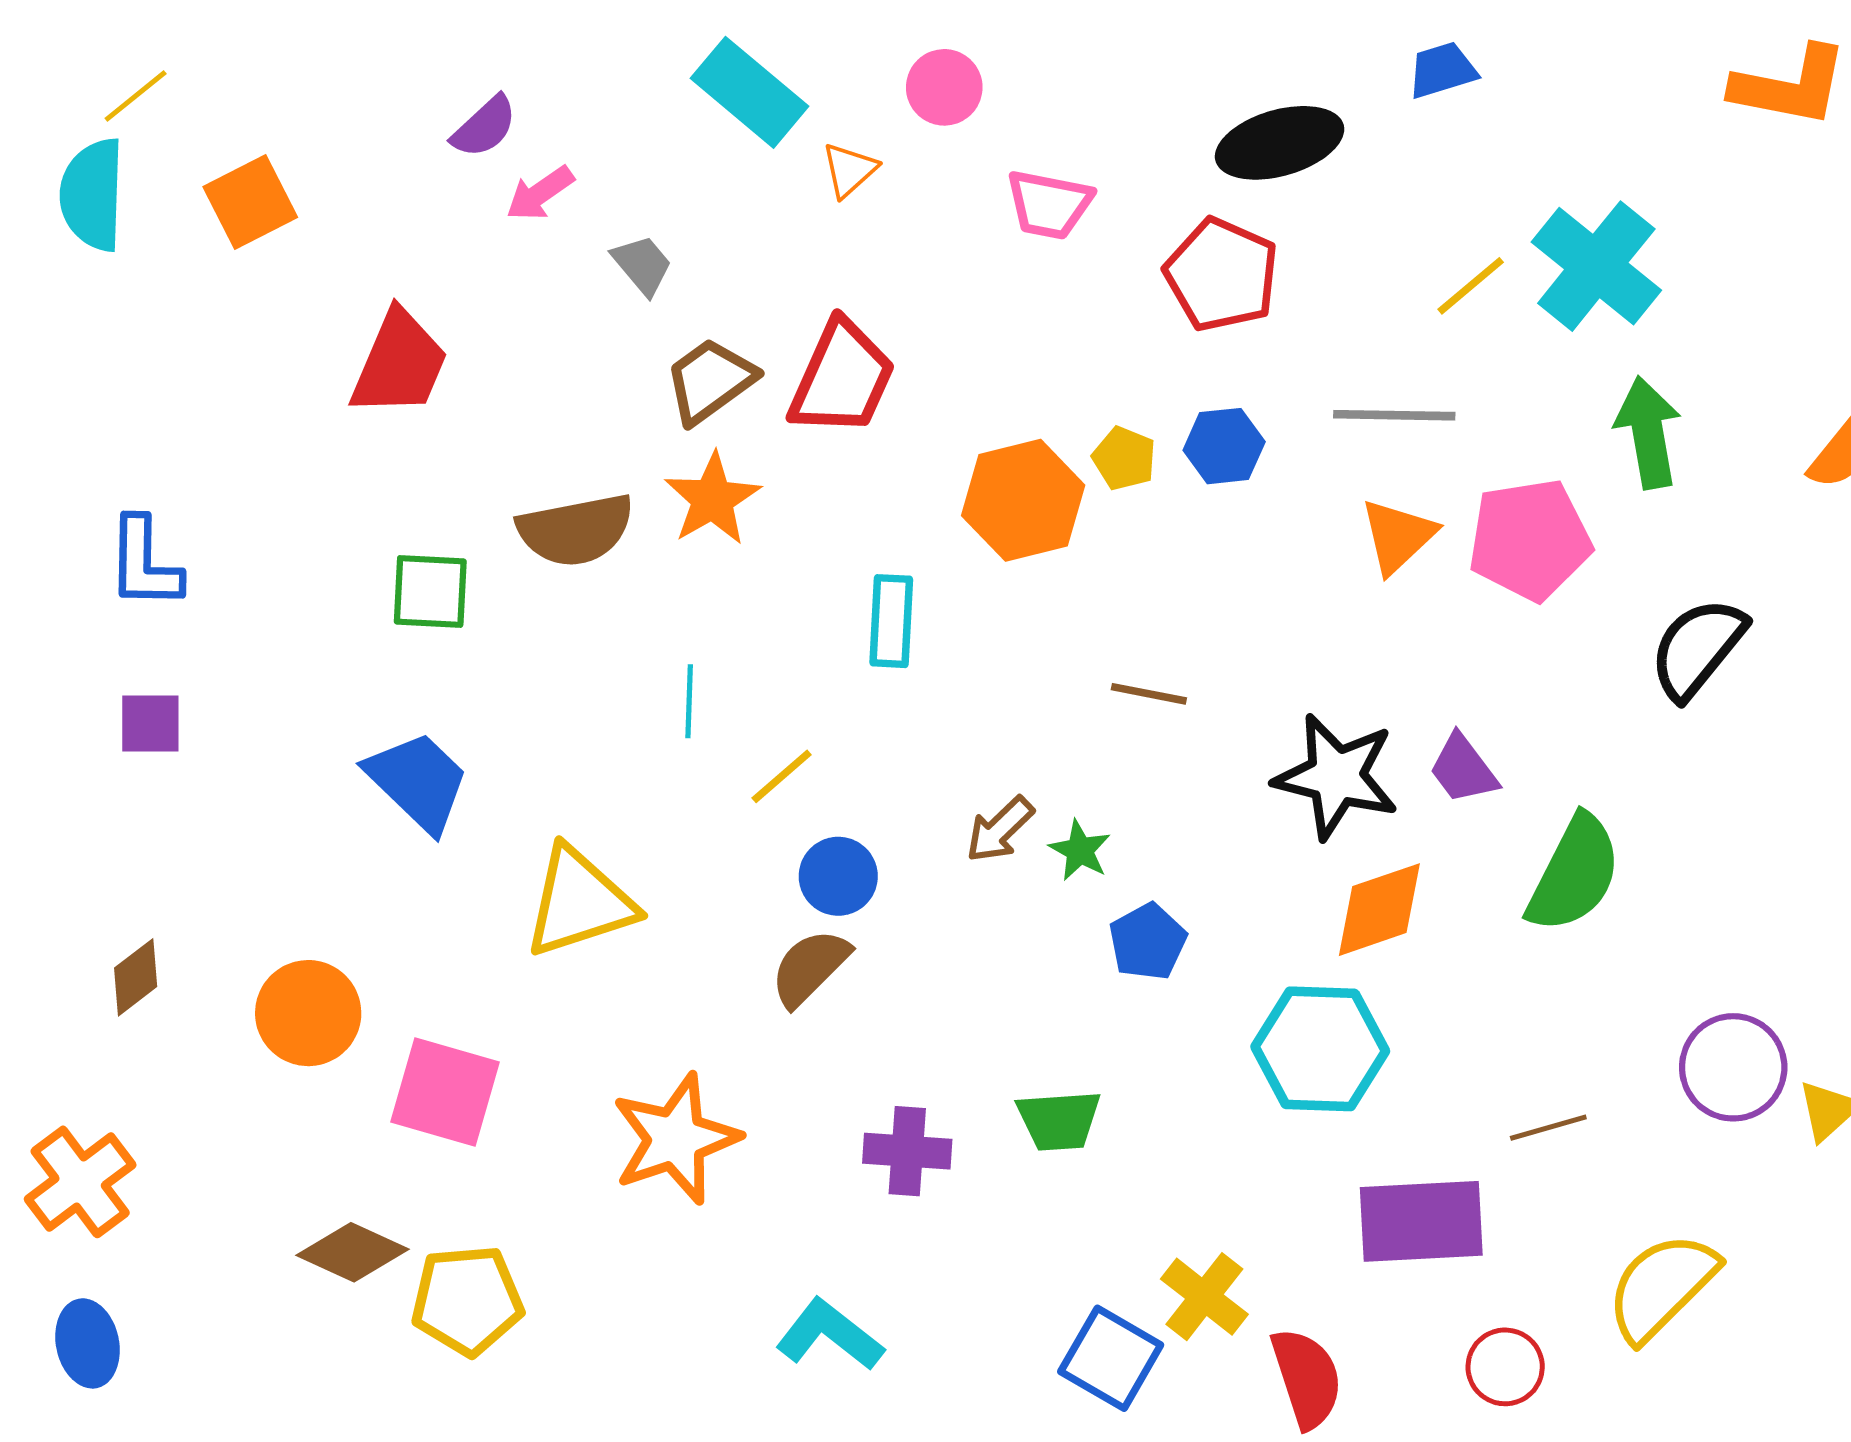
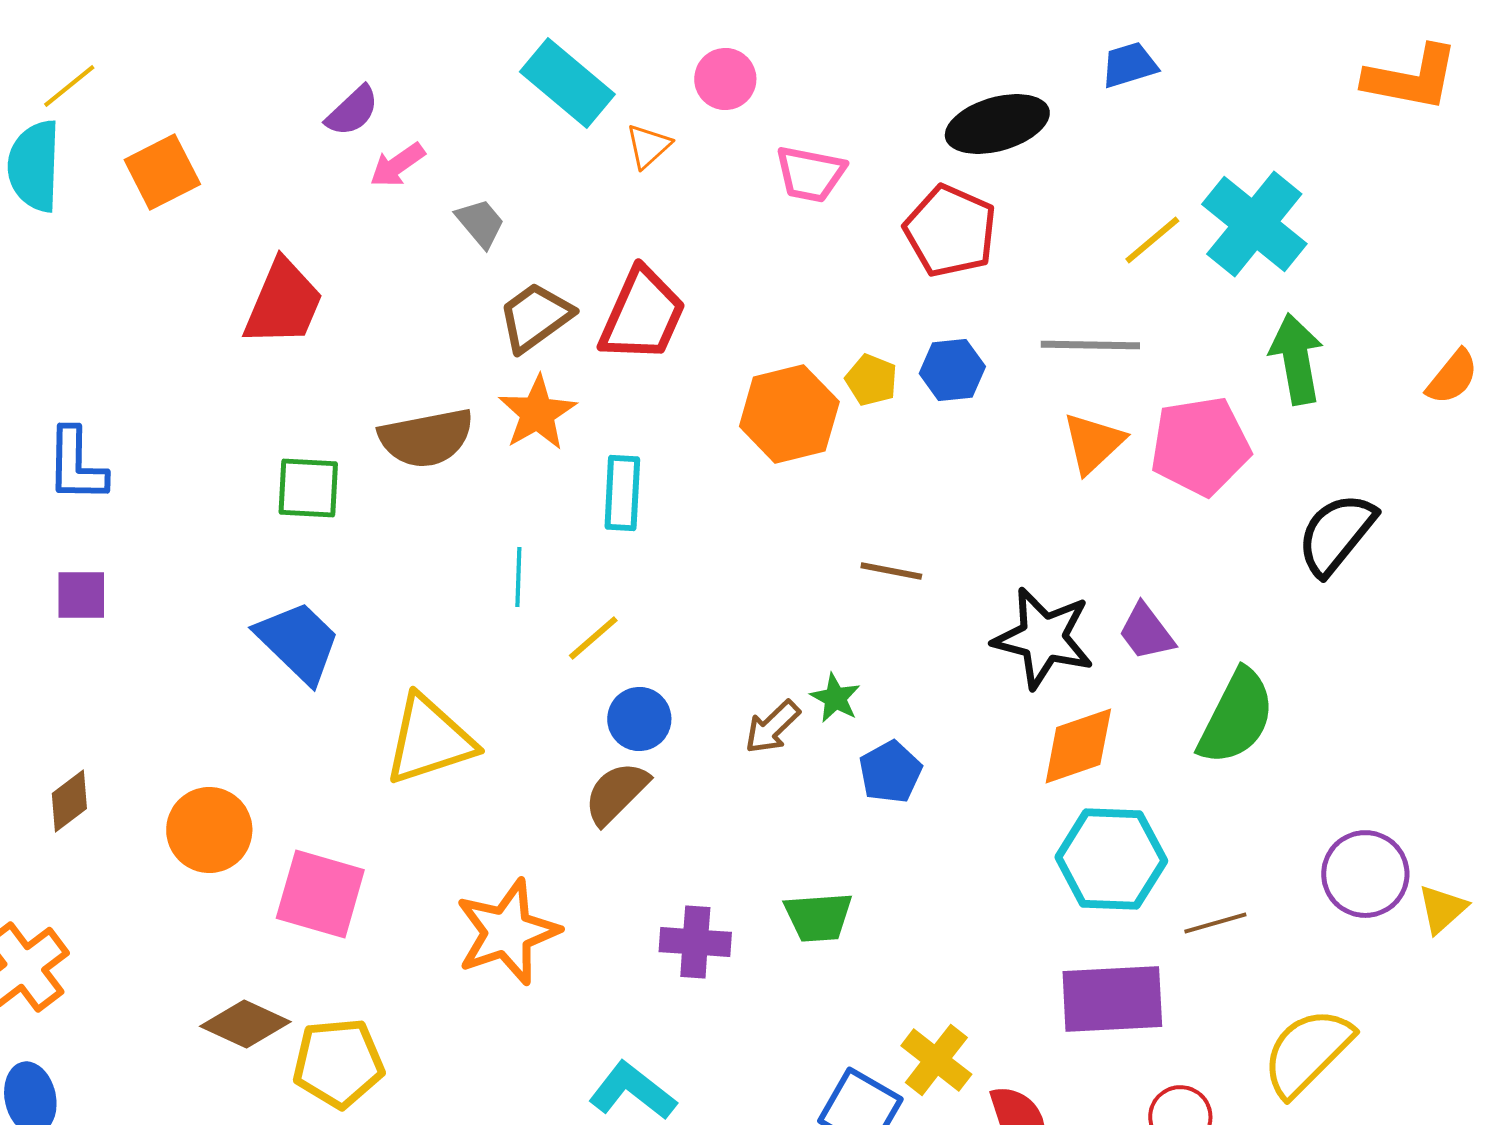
cyan rectangle: (891, 621) -> (622, 493), moved
brown arrow: (1000, 829) -> (772, 727), moved
cyan hexagon: (1320, 1049) -> (1111, 859), moved

